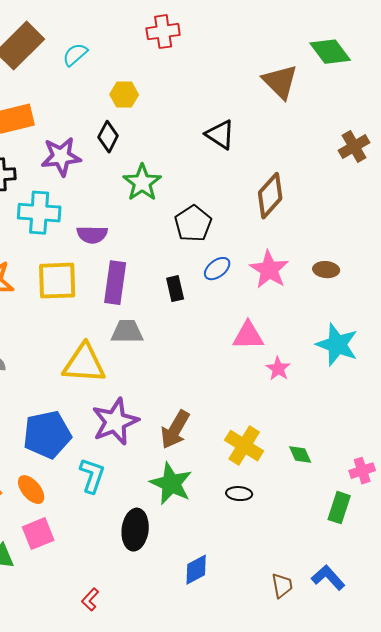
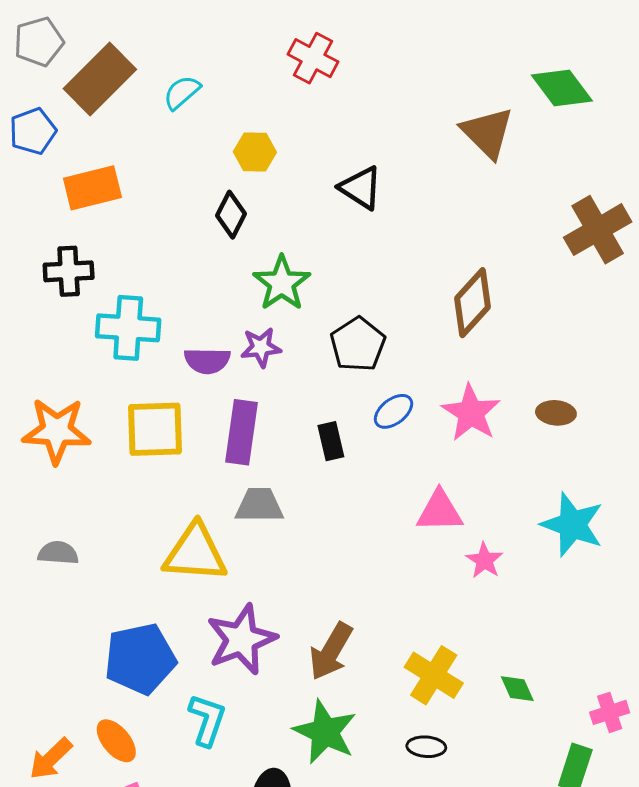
red cross: (163, 32) -> (313, 58), turned 36
black triangle: (220, 135) -> (361, 188), moved
brown cross: (354, 147) -> (598, 230), size x1.4
purple star: (61, 157) -> (261, 347), moved, size x0.7

